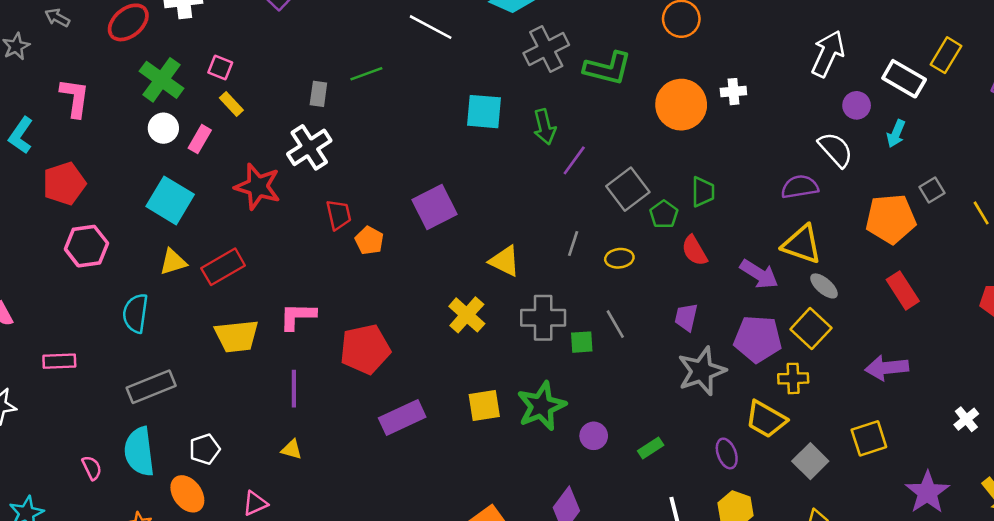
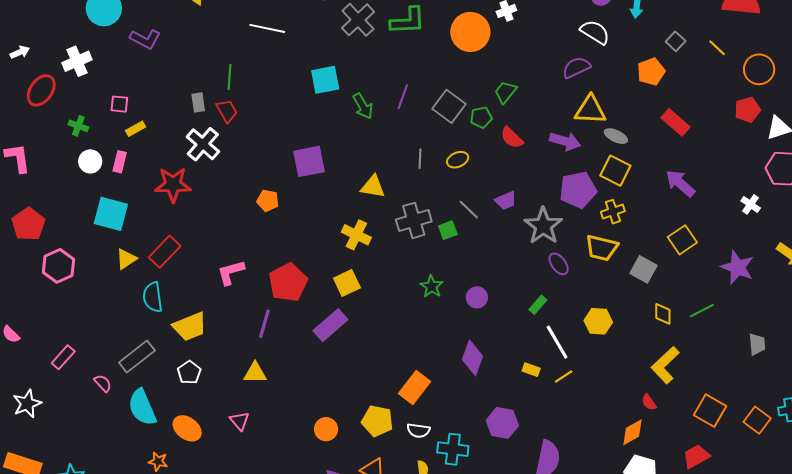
green line: (366, 74) -> (229, 77), turned -50
green cross: (162, 80) -> (78, 126), size x0.6
yellow rectangle: (231, 104) -> (136, 129), turned -60
green arrow: (544, 127) -> (363, 106), moved
green trapezoid: (703, 192) -> (505, 92), turned -125
purple square: (435, 207) -> (309, 161), turned 32
green pentagon: (664, 214) -> (481, 117), turned -30
red trapezoid: (339, 215) -> (227, 111), moved
orange pentagon: (891, 219) -> (651, 72), size x0.7
cyan semicircle: (135, 313) -> (153, 297), moved
purple trapezoid: (686, 317) -> (506, 200), moved, turned -110
yellow trapezoid: (237, 336) -> (190, 327), moved
pink rectangle: (59, 361) -> (63, 357), turned -30
purple arrow: (887, 368) -> (680, 183), turned 64
purple line: (294, 389) -> (264, 324), moved, turned 32
yellow square: (484, 405) -> (347, 283), moved
green star: (541, 406) -> (432, 286), size x0.6
green rectangle: (651, 448) -> (538, 305), moved
white pentagon: (205, 449) -> (189, 372), moved
yellow triangle: (292, 449) -> (255, 373), size x1.4
purple ellipse: (727, 453) -> (559, 264), moved
pink semicircle: (92, 468) -> (103, 383), moved
pink triangle: (255, 503) -> (240, 421), turned -30

